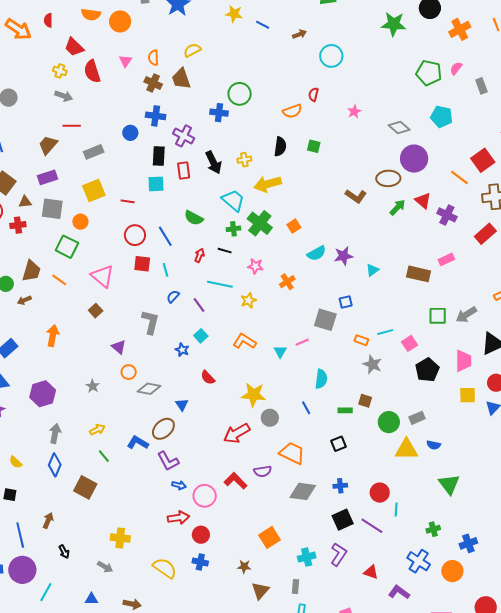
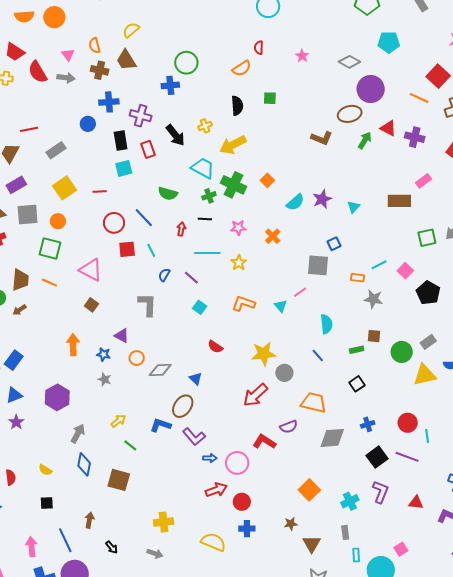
gray arrow: (64, 96) -> (66, 78), moved
orange arrow: (53, 336) -> (73, 345), moved
blue star: (182, 350) -> (104, 354), moved
gray arrow: (55, 433) -> (78, 434), turned 30

